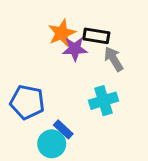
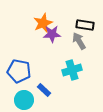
black rectangle: (96, 36) -> (85, 25), moved
cyan circle: (52, 144) -> (24, 100), moved

